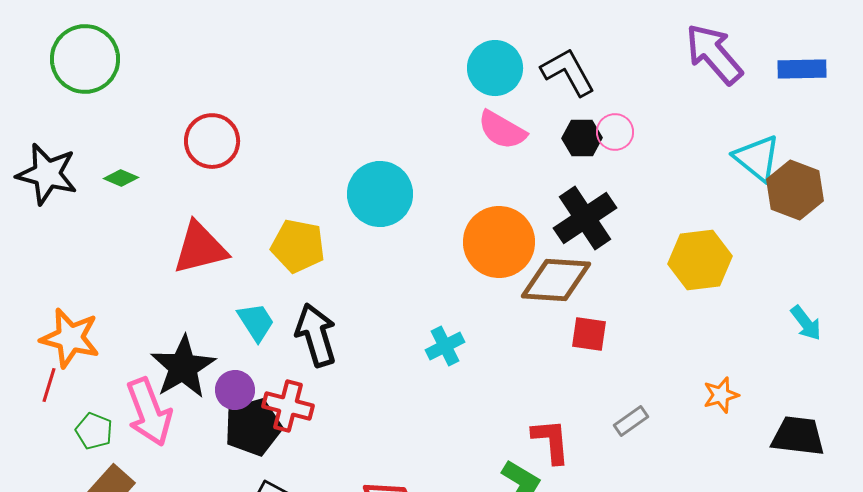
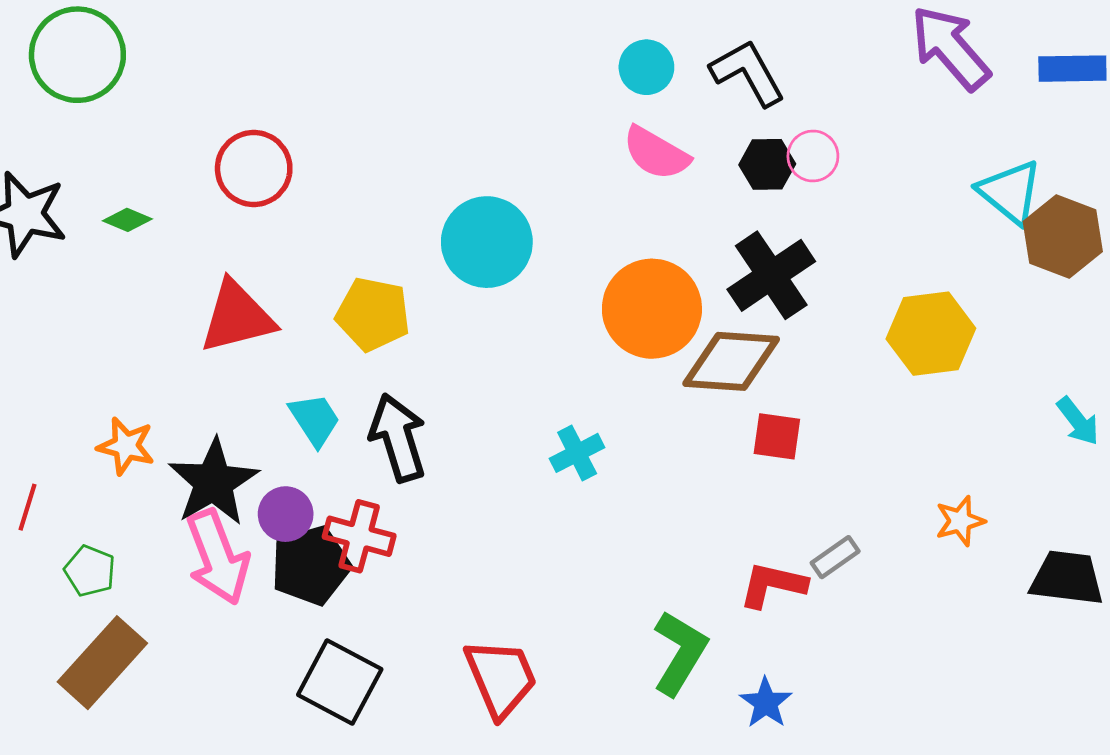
cyan circle: (495, 68) -> (646, 67), size x0.7
orange star: (70, 338) -> (126, 446), moved, size x0.7
pink arrow: (149, 412) -> (218, 557), moved
red L-shape: (551, 441) -> (773, 585), moved, turned -72

